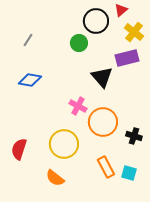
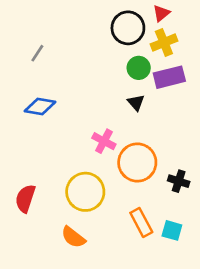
yellow cross: (134, 32) -> (164, 43), moved, turned 30
green circle: (79, 43) -> (139, 68), moved
black triangle: (102, 77) -> (136, 103), size x0.6

